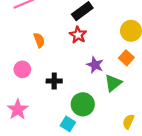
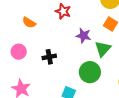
orange semicircle: (39, 40) -> (29, 23), turned 152
green circle: (83, 104) -> (90, 72), moved

